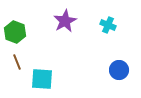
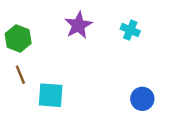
blue circle: (119, 70) -> (142, 99), moved

